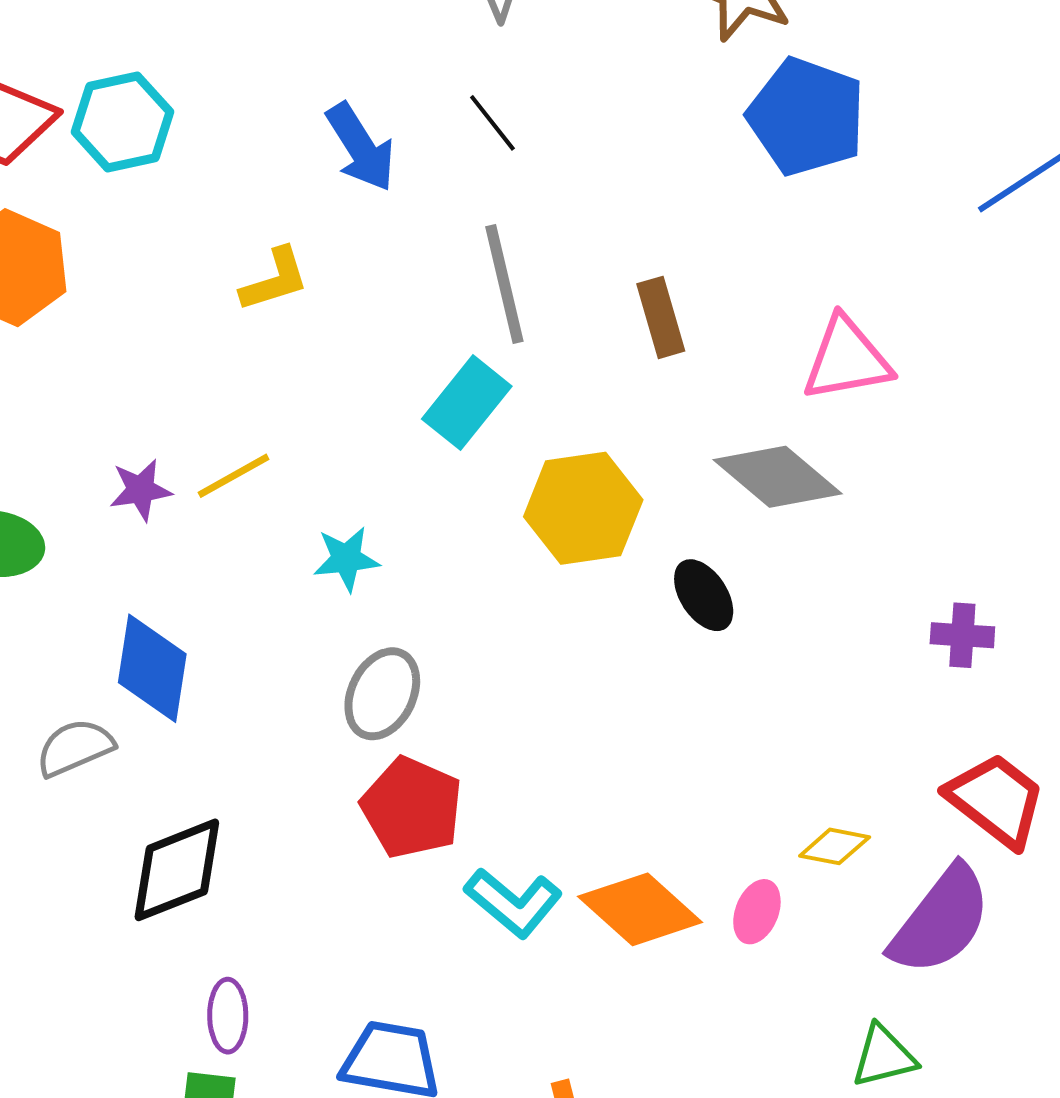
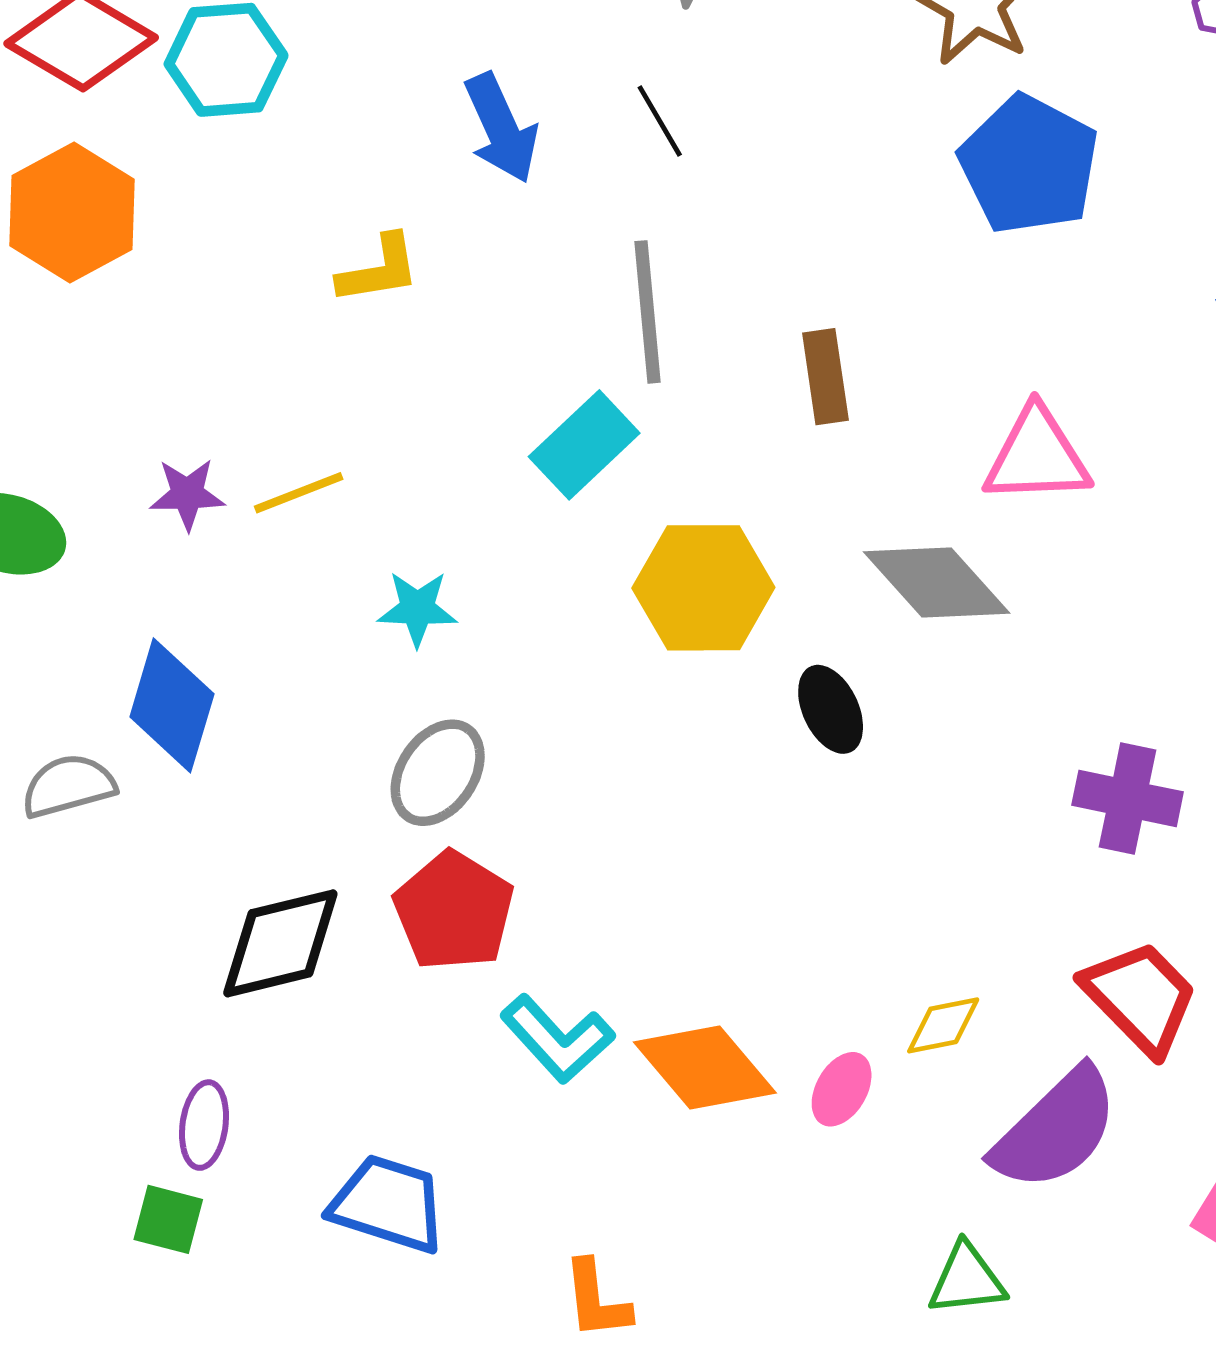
purple cross: (962, 635) -> (1128, 799), size x1.4
yellow diamond: (835, 846) -> (943, 1025), turned -30
black diamond: (177, 870) -> (280, 943), moved

